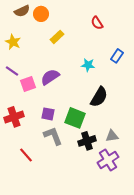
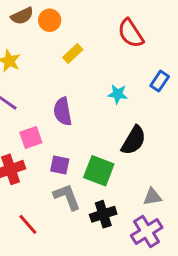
red semicircle: (97, 23) -> (131, 33), size x1.5
purple semicircle: (50, 77) -> (63, 111), turned -66
pink square: (28, 84) -> (31, 137), moved
black cross: (87, 141) -> (103, 214), moved

